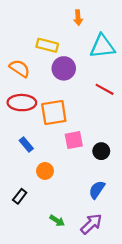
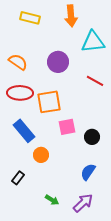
orange arrow: (78, 18) -> (71, 16), size x1.5
yellow rectangle: (47, 45) -> (30, 18), moved
blue rectangle: (26, 145) -> (24, 131), size x1.6

